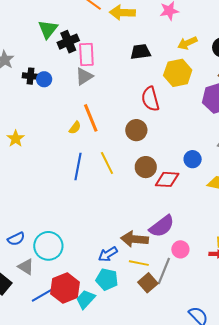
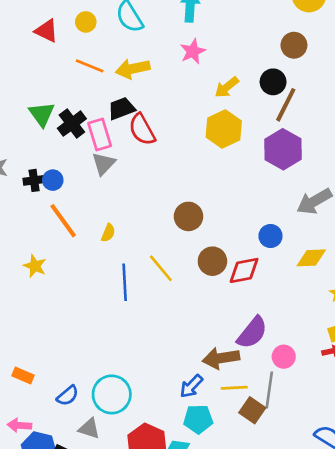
black trapezoid: (141, 52) -> (121, 109), moved
red semicircle: (150, 99) -> (142, 129), moved
orange line: (91, 118) -> (63, 221), moved

